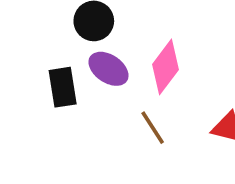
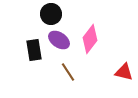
brown line: (153, 128) -> (68, 72), moved

